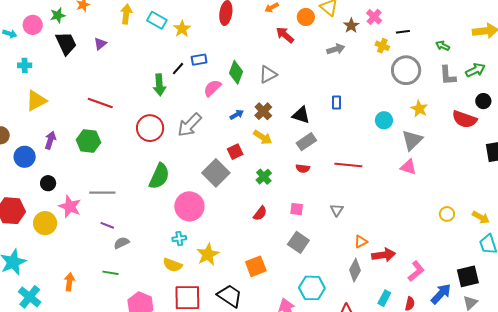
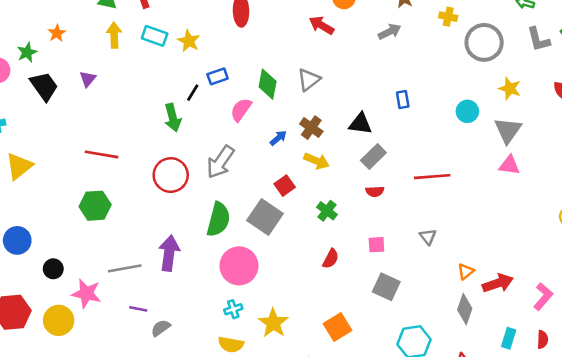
purple arrow: (50, 140) -> (169, 253), moved, size x1.5
green semicircle: (159, 176) -> (218, 219), moved

